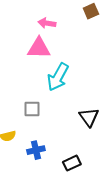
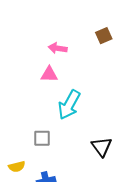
pink triangle: (39, 48) -> (49, 74), size x0.7

